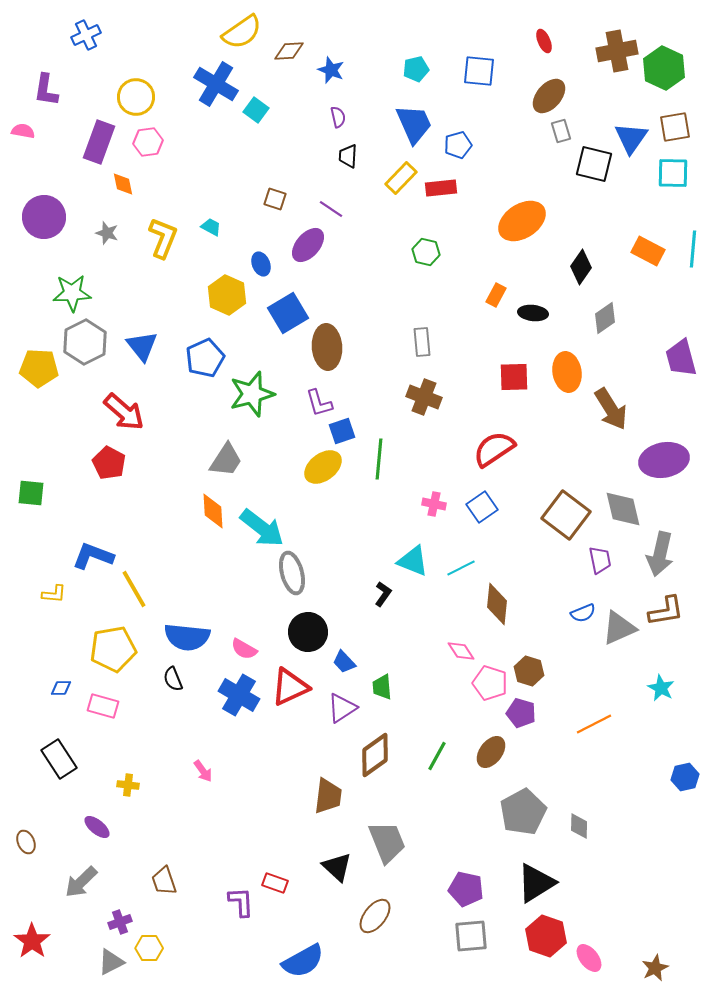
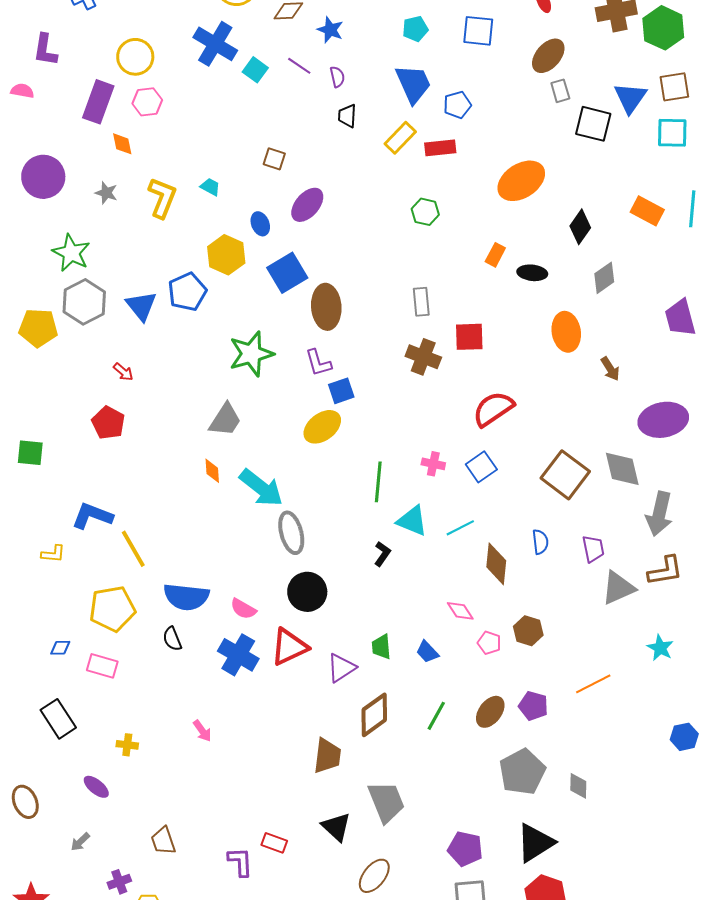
purple line: (331, 209) -> (299, 66), moved
green star: (72, 293) -> (71, 253), turned 30
blue pentagon: (205, 358) -> (187, 292), moved
red square: (514, 377) -> (469, 337), moved
brown arrow: (611, 409) -> (610, 369), size x0.6
red arrow: (124, 412) -> (123, 372), size x0.5
green line: (379, 459) -> (378, 482), moved
orange diamond: (213, 511) -> (212, 471), size x0.7
purple trapezoid: (600, 560) -> (593, 549), moved
blue semicircle: (583, 613) -> (540, 542), moved, turned -75
blue trapezoid: (344, 662) -> (427, 652), moved
pink pentagon: (490, 683) -> (489, 643), size x0.7
purple pentagon: (521, 713) -> (533, 706), moved
brown ellipse: (26, 842) -> (25, 802), size x1.4
gray arrow: (81, 882) -> (80, 842), size x0.6

